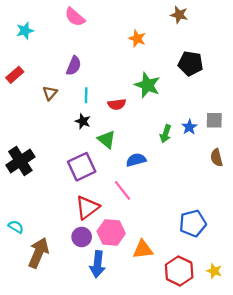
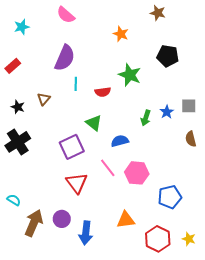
purple semicircle: (74, 66) -> (65, 58), size x1.5
brown triangle: (50, 93) -> (44, 99), moved
black star: (83, 121) -> (18, 107), moved
red triangle: (87, 207) -> (77, 183), turned -30
pink hexagon: (111, 232) -> (137, 173), moved
purple circle: (82, 237) -> (62, 219), moved

